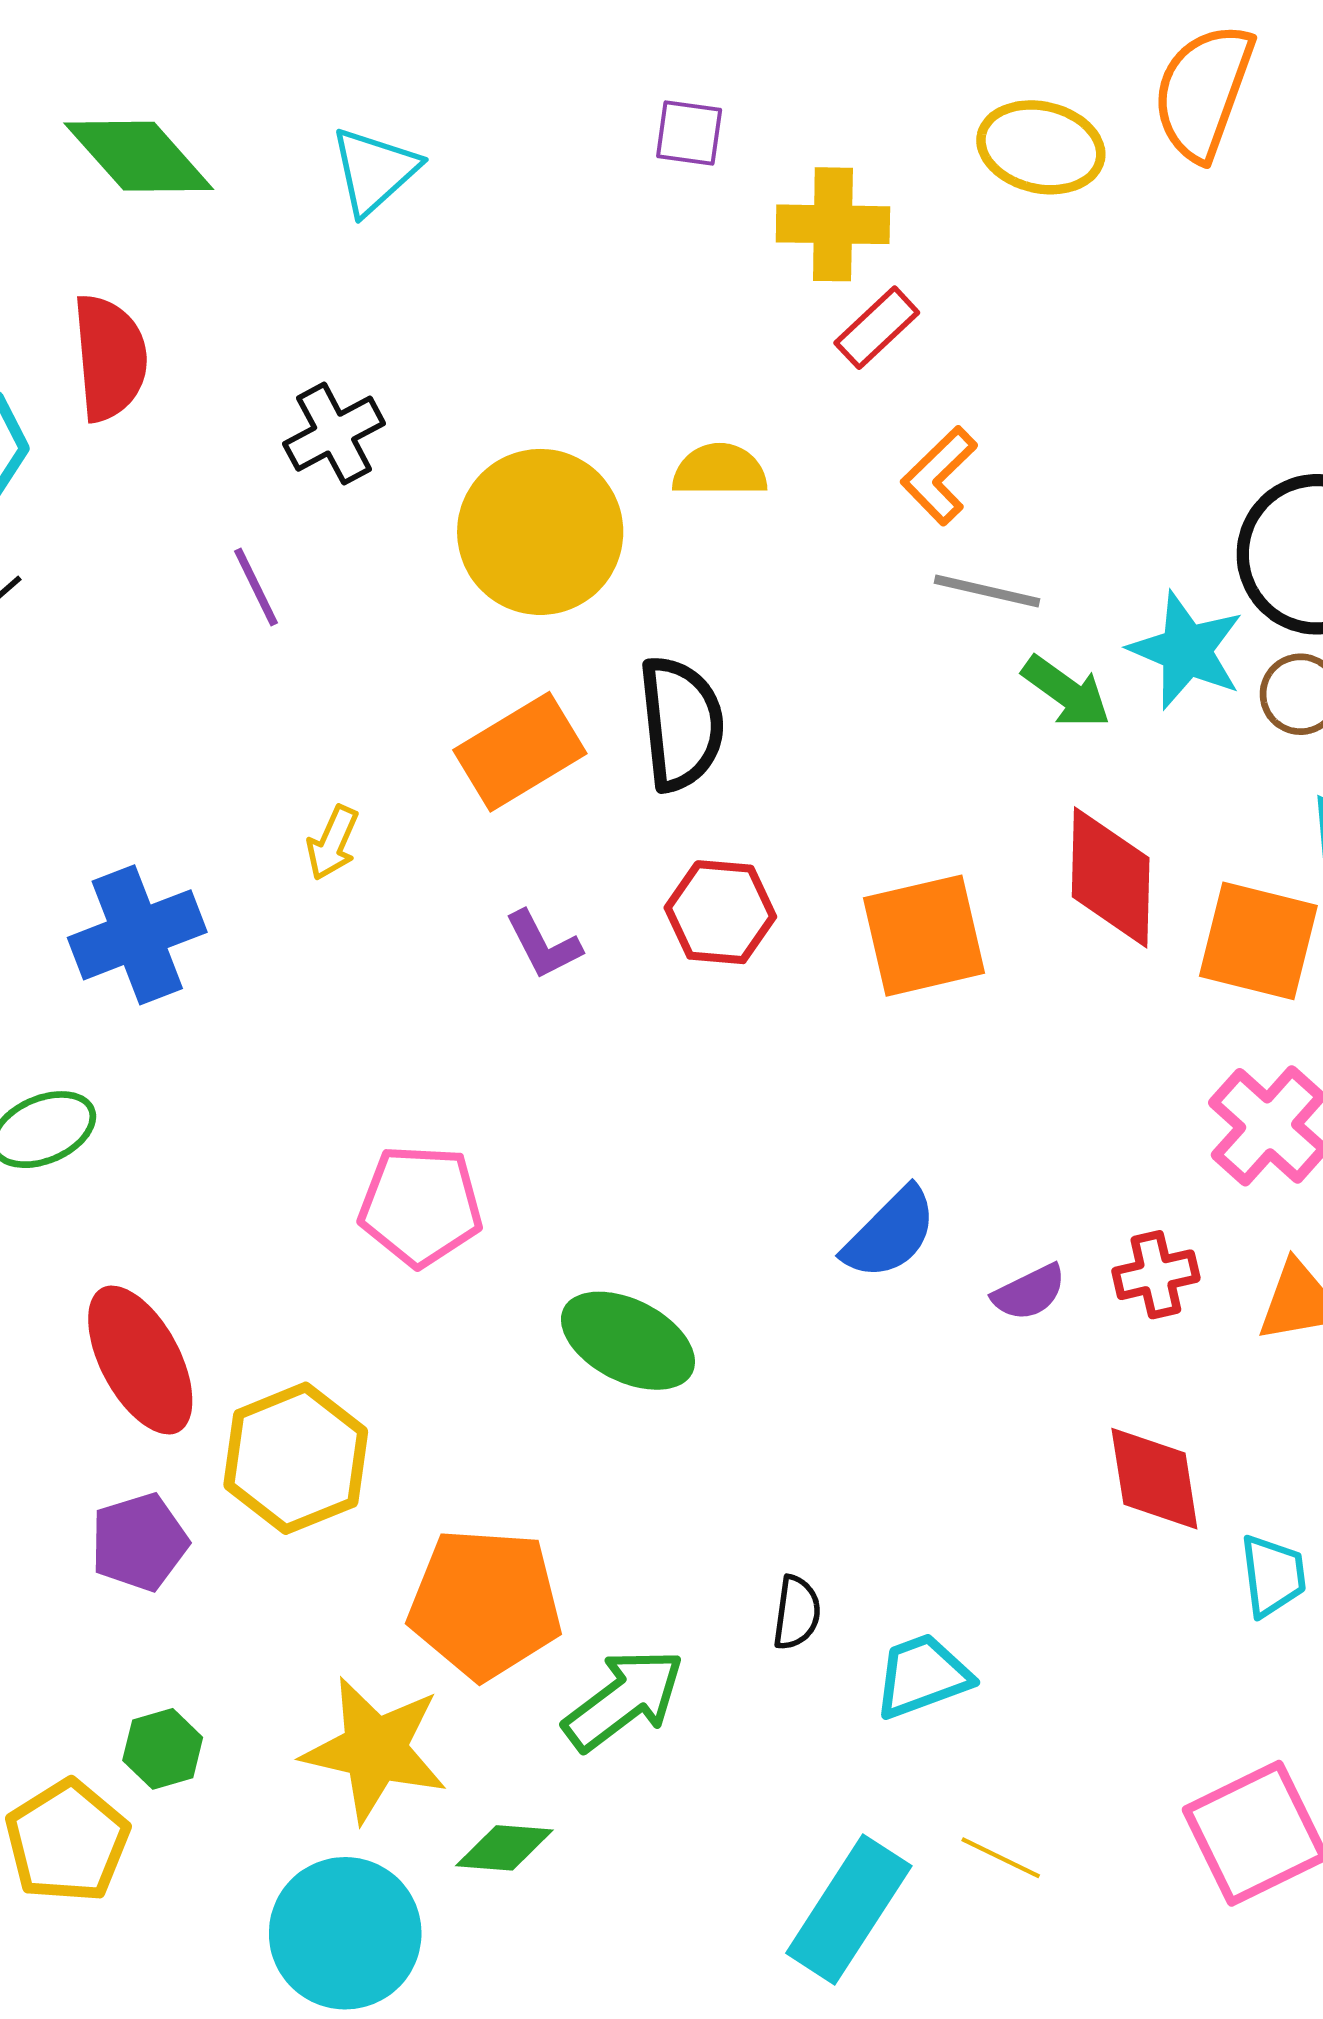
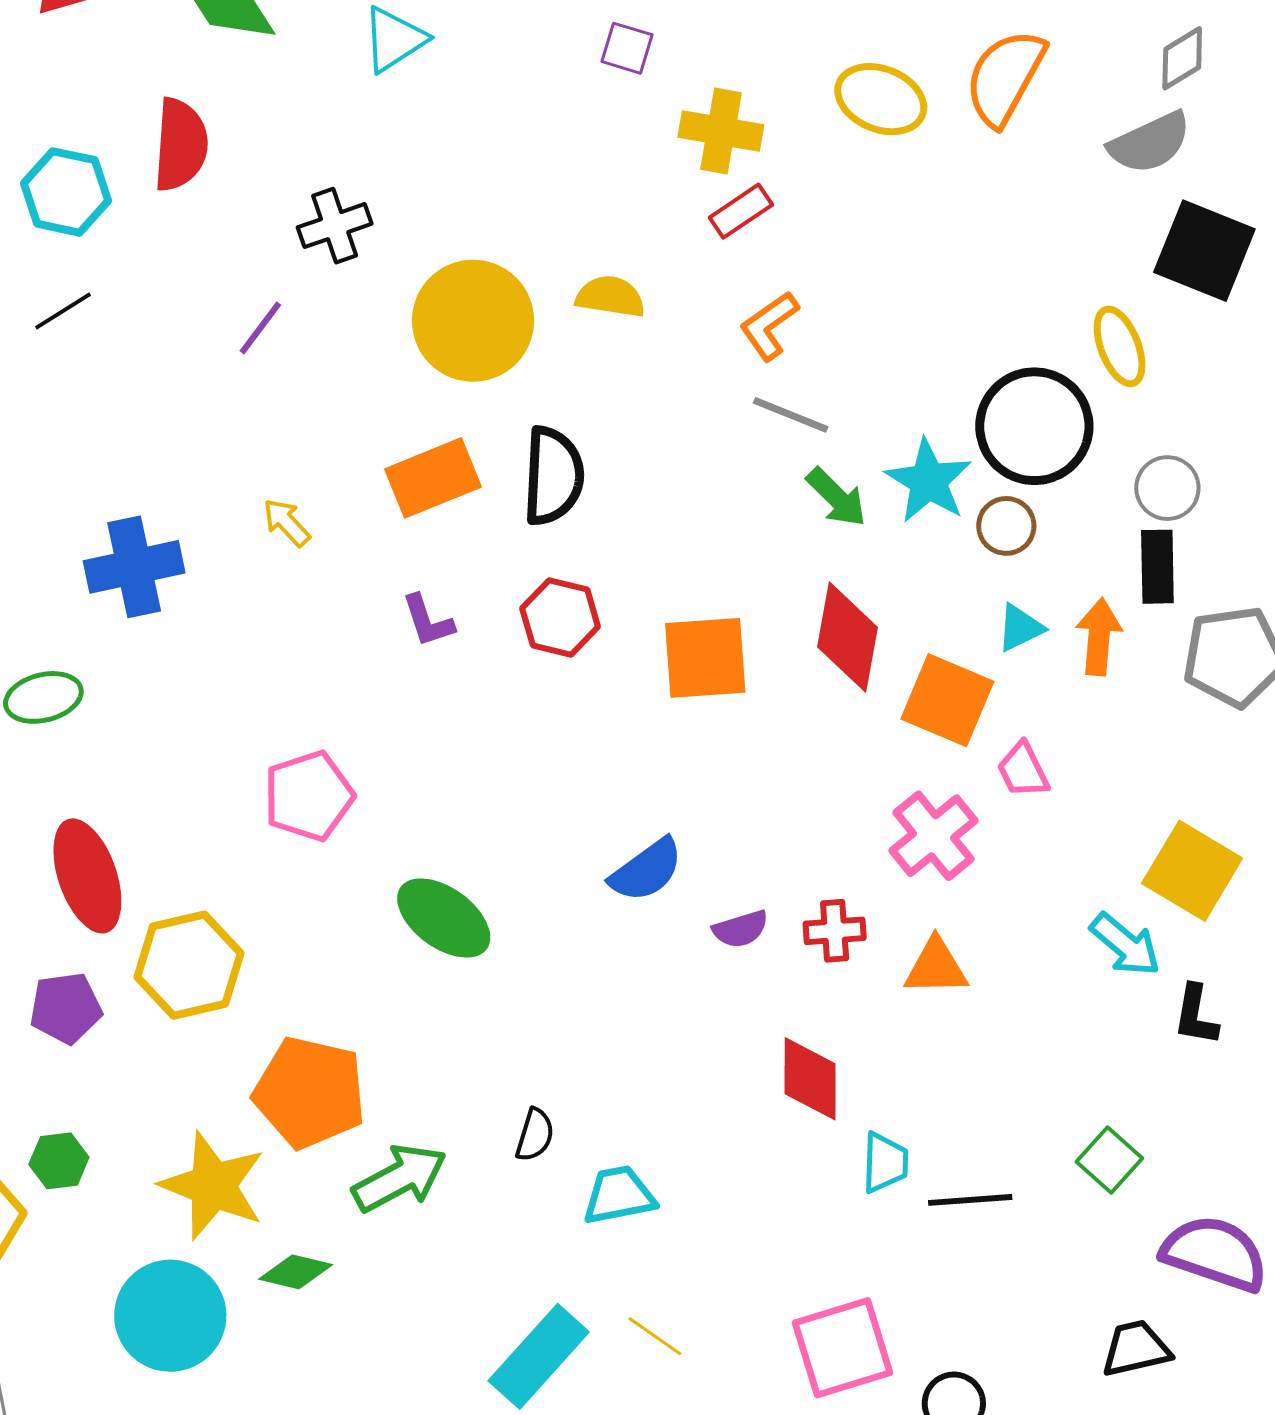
purple line: (256, 587) -> (260, 328), turned 54
yellow arrow: (333, 843) -> (287, 523), turned 104
pink pentagon: (421, 1206) -> (309, 796), turned -30

